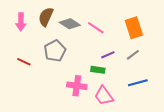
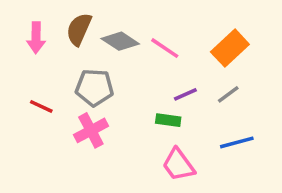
orange rectangle: (134, 28) -> (230, 48), turned 65
gray pentagon: (55, 51) -> (94, 88), turned 30
pink cross: (77, 86) -> (91, 130), moved, turned -36

